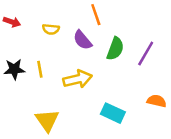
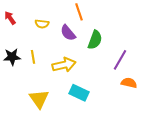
red arrow: (12, 22) -> (10, 18), turned -144
purple line: (146, 54) -> (120, 60), moved
cyan rectangle: (113, 113) -> (79, 93), moved

